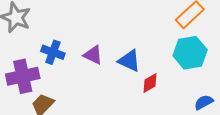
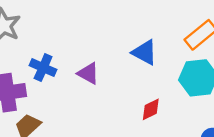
blue triangle: (129, 61) -> (145, 52), moved

